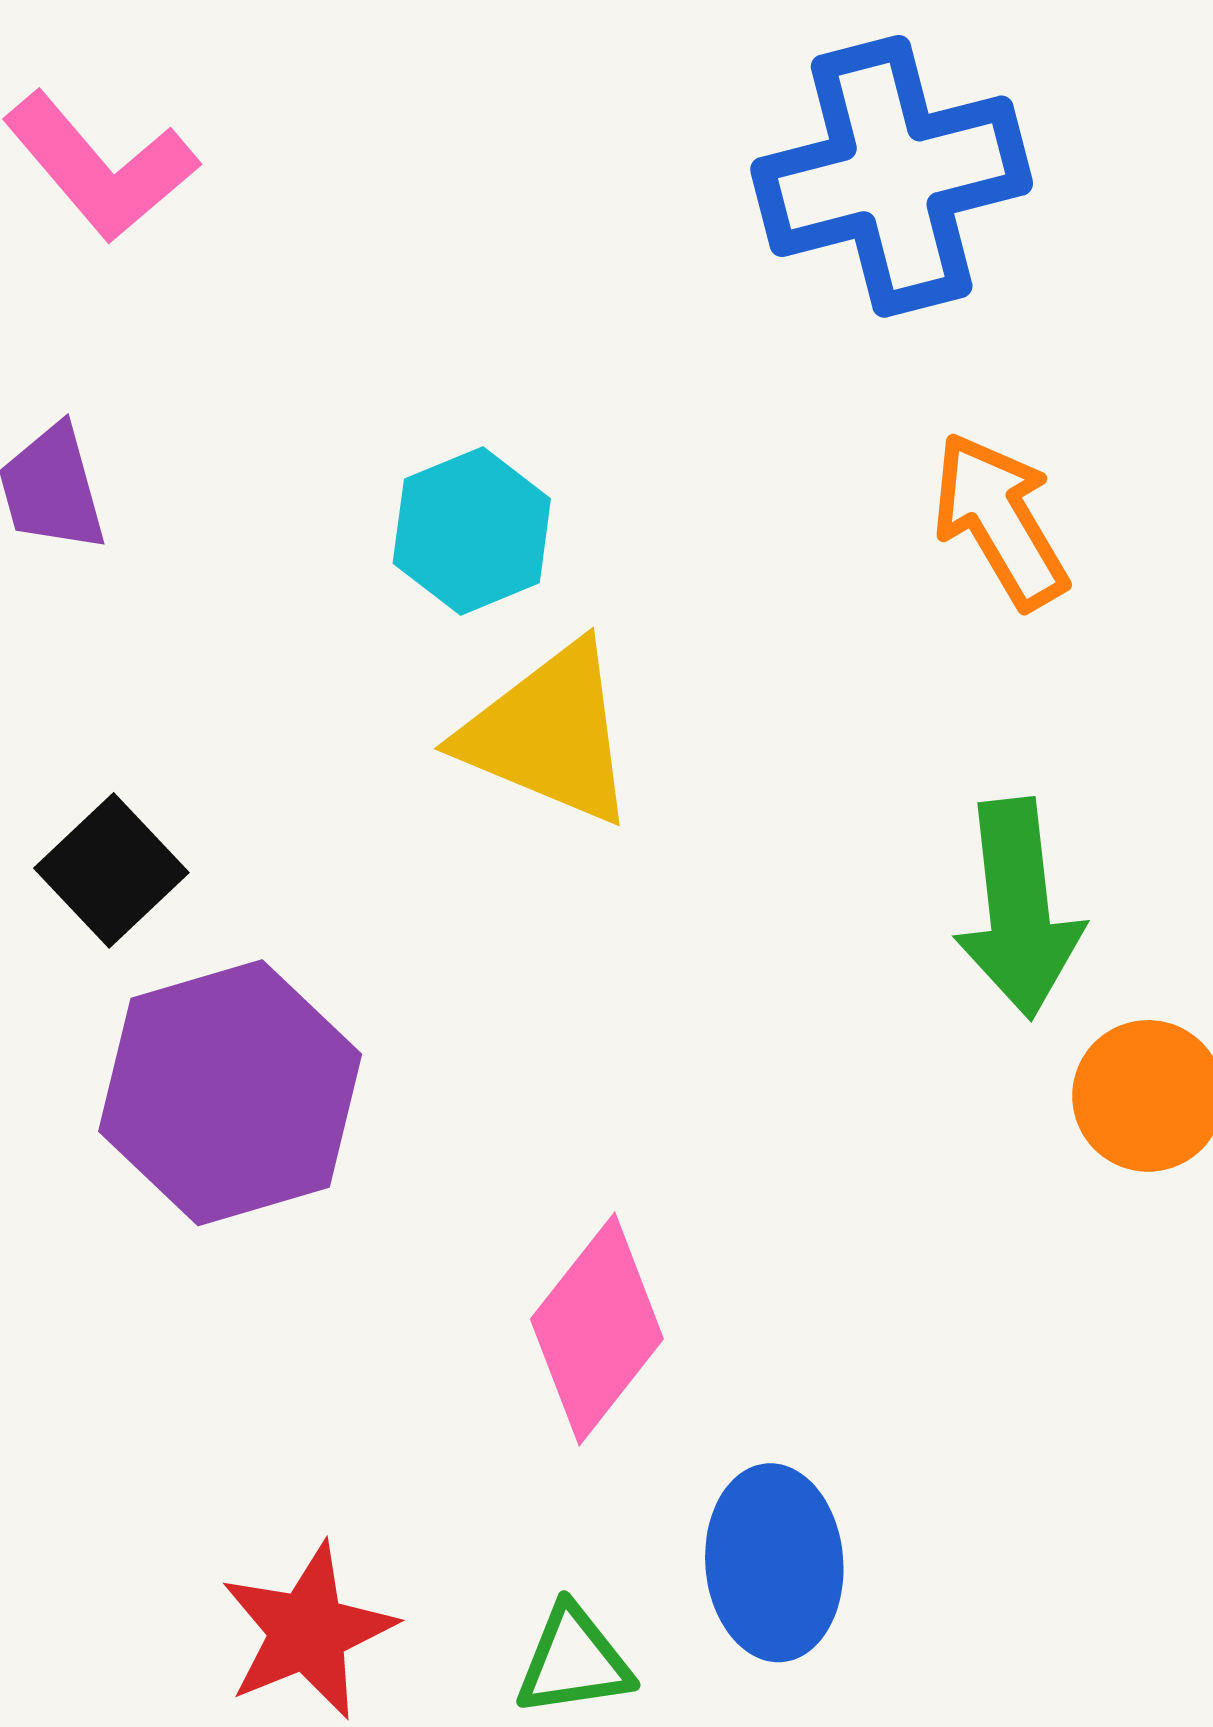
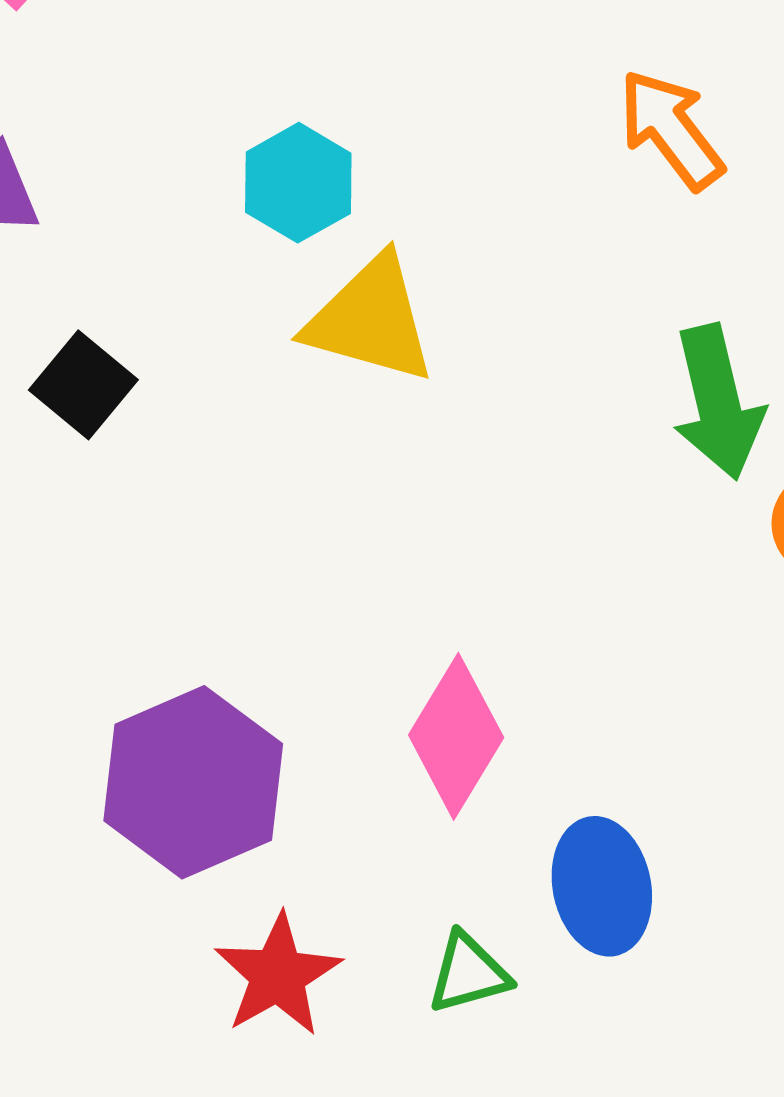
black square: (111, 870) -> (83, 385), moved
purple hexagon: (230, 1093) -> (193, 782), moved

